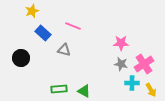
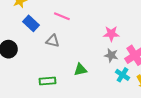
cyan cross: (132, 83) -> (123, 75), turned 32
green triangle: (84, 91) -> (80, 70), moved, turned -40

